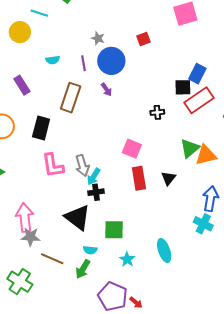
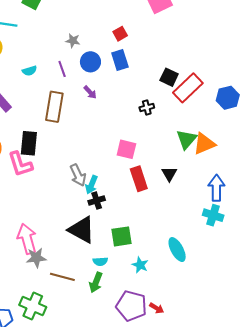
blue circle: (111, 61) -> (90, 62), size x0.7
blue rectangle: (197, 74) -> (120, 60), moved, turned -36
black square: (183, 87) -> (169, 77), turned 36
pink L-shape: (53, 166) -> (20, 164), moved

